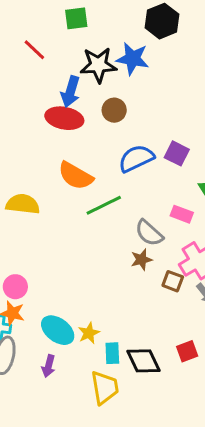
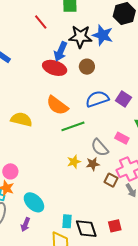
yellow star: (89, 333) -> (74, 162), moved

